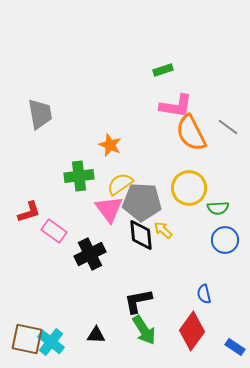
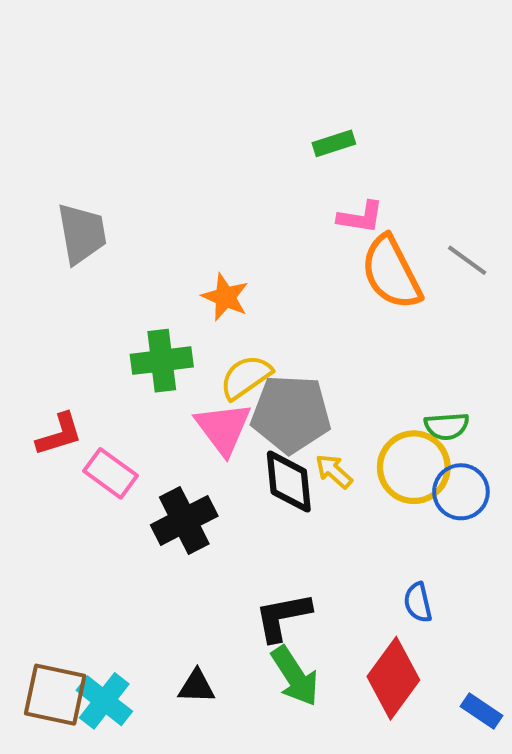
pink L-shape: (176, 106) -> (361, 217), size x0.7
yellow circle: (189, 188) -> (414, 467), moved

